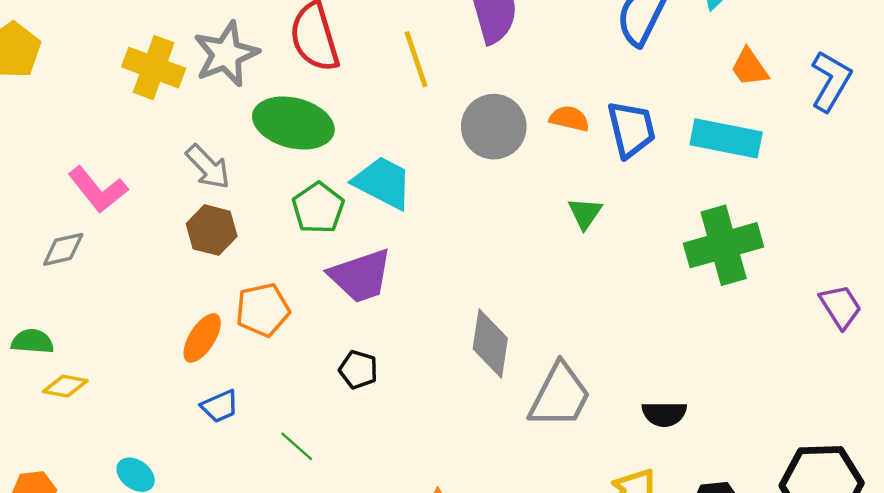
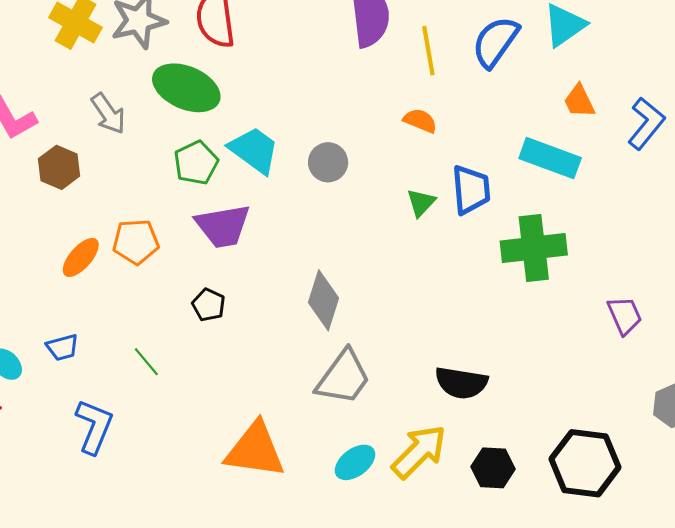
yellow line: (416, 59) -> (428, 51), moved
gray circle: (494, 127) -> (328, 162), moved, size x0.7
blue trapezoid: (631, 129) -> (471, 190), moved
brown hexagon: (212, 230) -> (59, 167), moved
gray trapezoid: (560, 396) -> (343, 377), moved
blue trapezoid: (220, 406) -> (62, 347), moved
black semicircle: (664, 414) -> (461, 383), size x1.4

